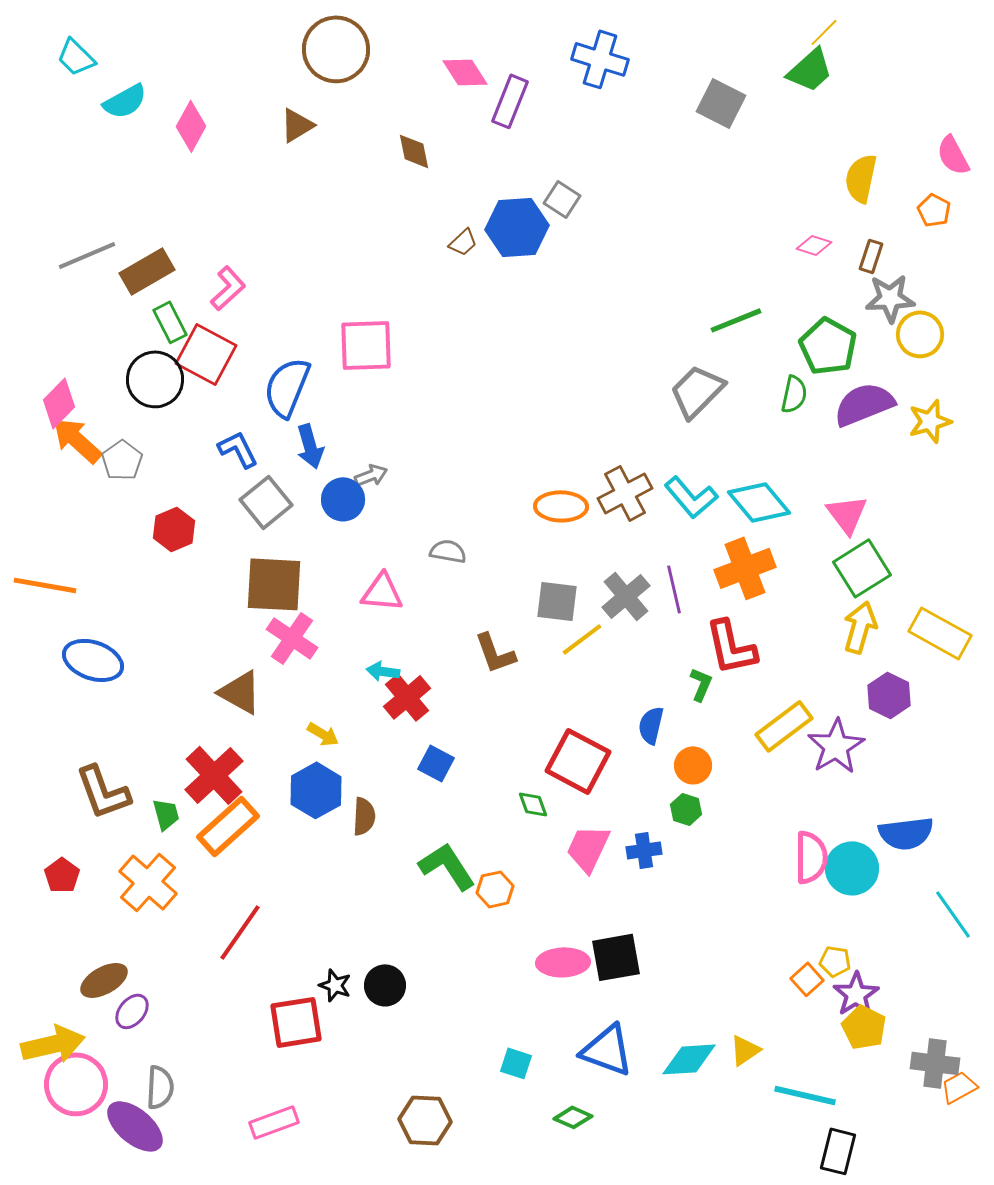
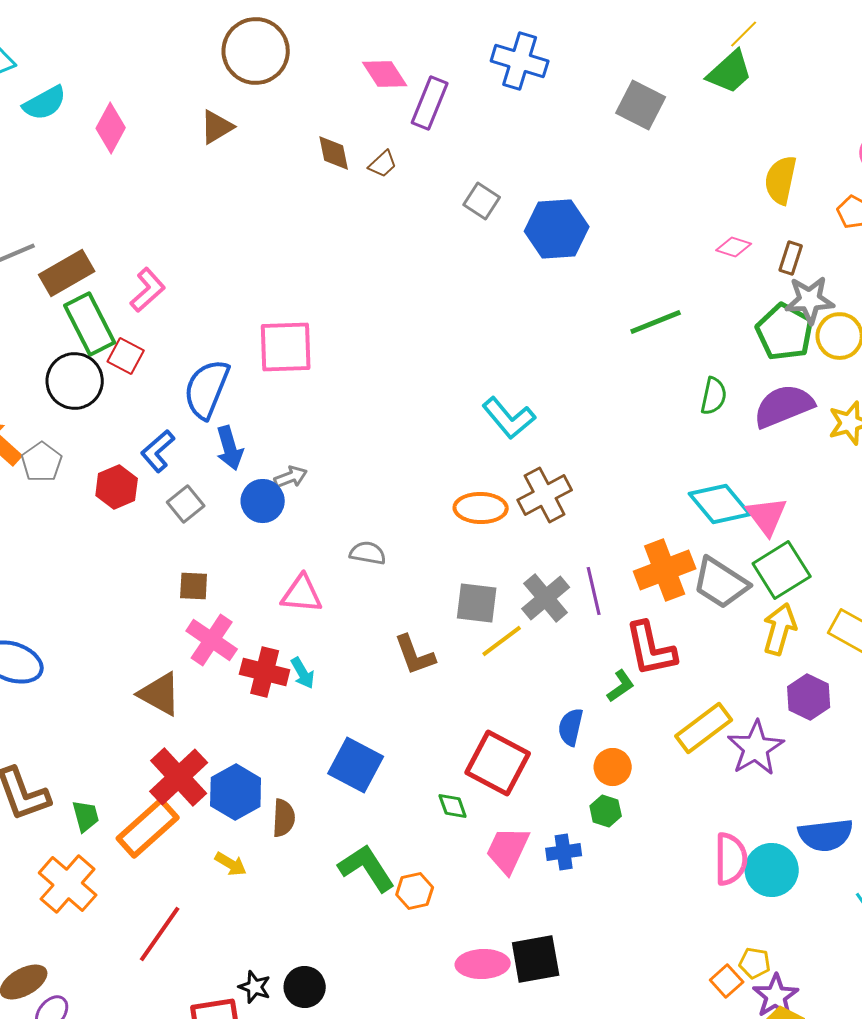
blue hexagon: (517, 227) -> (557, 229), moved
brown trapezoid: (463, 242) -> (383, 164), moved
green rectangle: (170, 322) -> (90, 324), size x1.5
green pentagon: (828, 346) -> (785, 332), moved
red square: (206, 354) -> (126, 356), size x0.6
gray trapezoid: (697, 391) -> (721, 583), moved, turned -102
blue L-shape: (238, 449) -> (158, 451), turned -105
cyan L-shape: (691, 497) -> (509, 418), moved
gray square: (266, 502) -> (186, 504), size x0.7
cyan diamond: (759, 502) -> (720, 504), moved
red hexagon: (174, 529) -> (117, 487), moved
brown square: (274, 584) -> (194, 586), size x0.5
cyan arrow: (383, 671) -> (303, 673), turned -128
green L-shape: (701, 684) -> (621, 686), turned 32
red cross: (407, 697) -> (265, 672), moved, turned -36
yellow arrow: (323, 734) -> (231, 864), moved
blue square: (436, 763) -> (356, 765), size x1.5
red cross: (214, 775) -> (179, 777), moved

